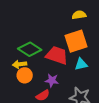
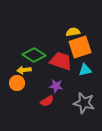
yellow semicircle: (79, 15) -> (73, 32), moved
orange circle: (25, 75) -> (17, 83), moved

